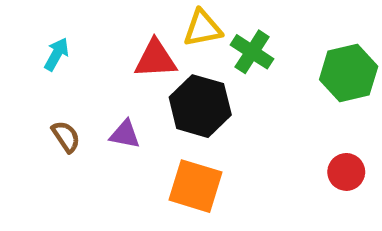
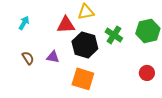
green cross: (252, 52) -> (114, 35), moved

